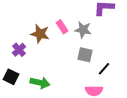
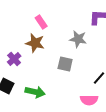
pink rectangle: (62, 27) -> (41, 22), moved
gray square: (85, 55) -> (65, 64), moved

